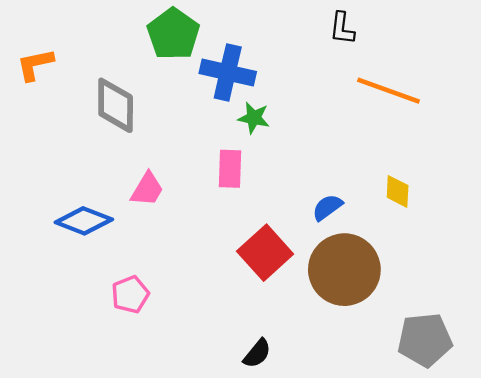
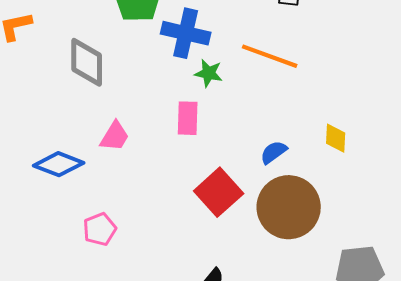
orange line: (389, 91) -> (270, 56), moved

